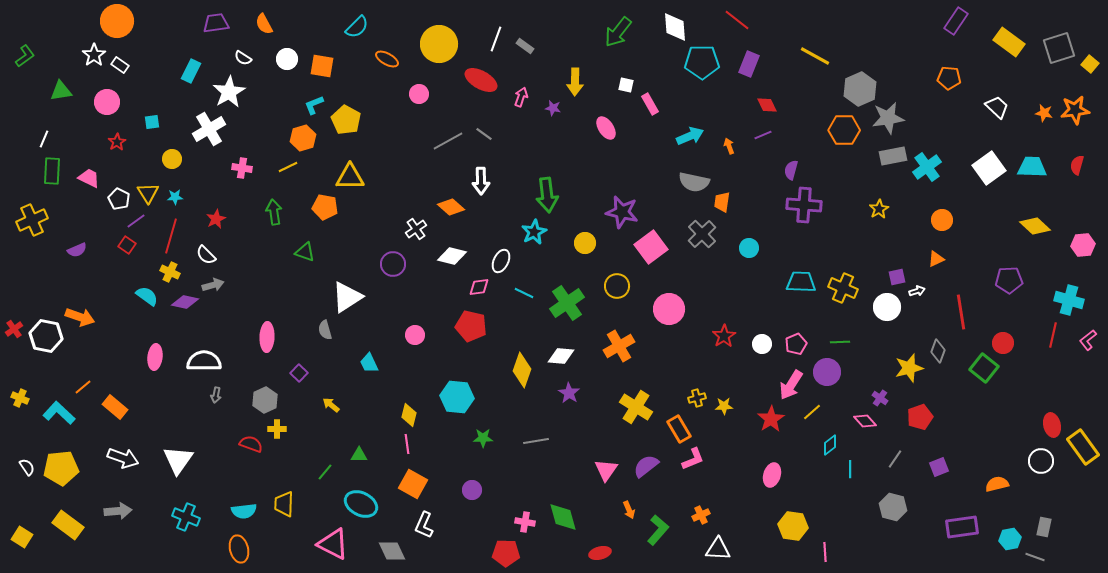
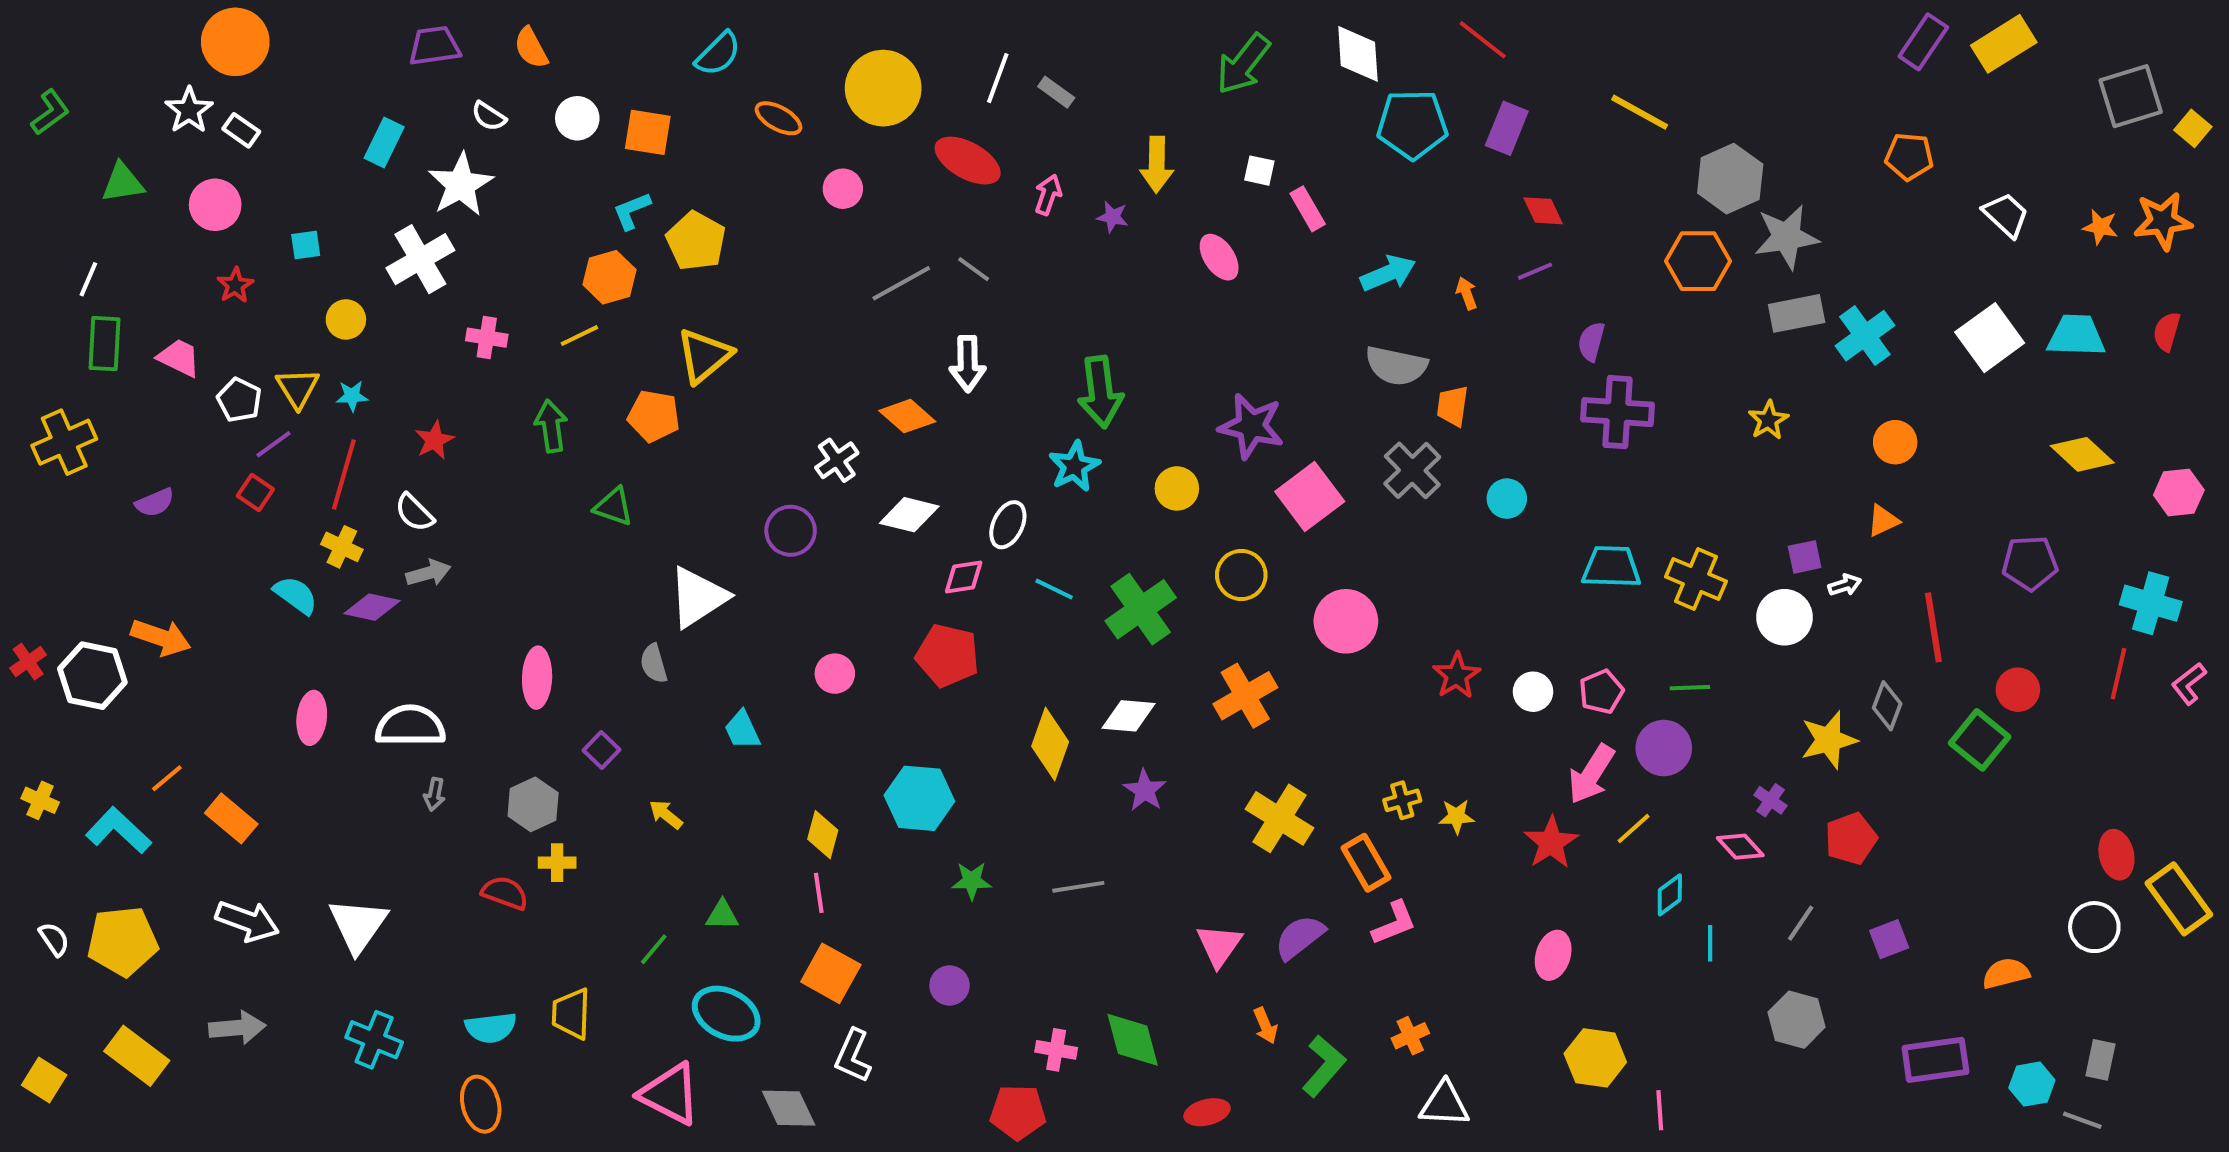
yellow rectangle: (1009, 42) -> (2004, 44), moved, turned -68
yellow triangle: (350, 177) -> (704, 356), turned -40

